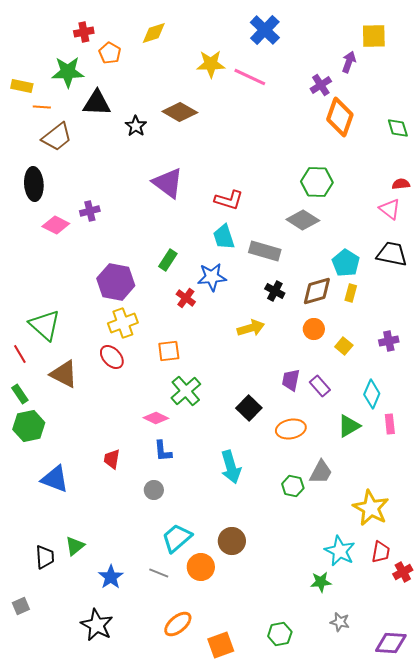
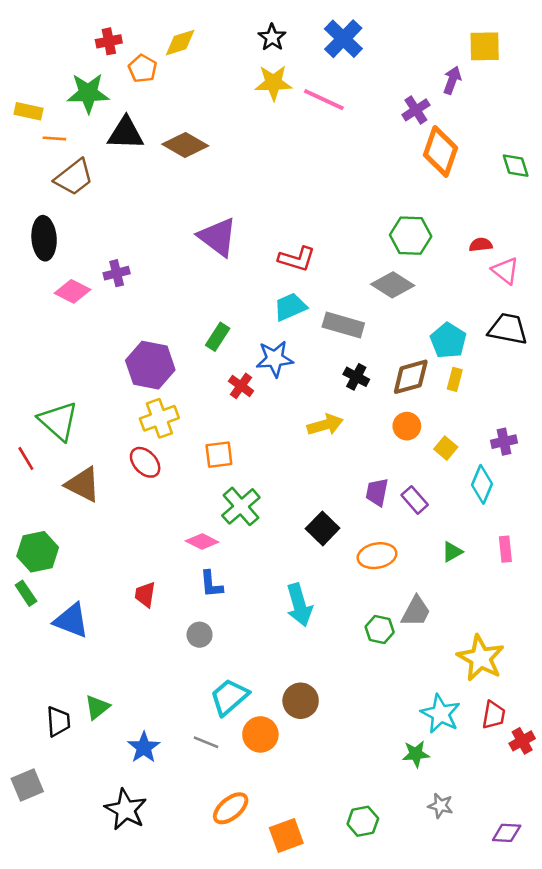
yellow diamond: (154, 33) -> (180, 43), moved
brown diamond: (180, 112) -> (185, 145), moved
black star: (136, 126) -> (272, 37), moved
red semicircle: (401, 184) -> (481, 245), moved
cyan trapezoid: (224, 237) -> (290, 307), turned 84
green rectangle: (20, 394) -> (26, 593), moved
cyan diamond: (372, 394) -> (482, 484), moved
green triangle: (349, 426) -> (452, 552), size x0.7
gray square: (21, 606) -> (27, 785), size x1.4
purple diamond: (391, 643) -> (507, 833), size x0.7

